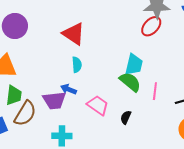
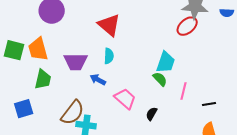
green semicircle: (130, 82) -> (160, 79), size x0.7
purple trapezoid: (54, 100) -> (76, 62), moved
brown semicircle: (25, 113) -> (73, 113), moved

